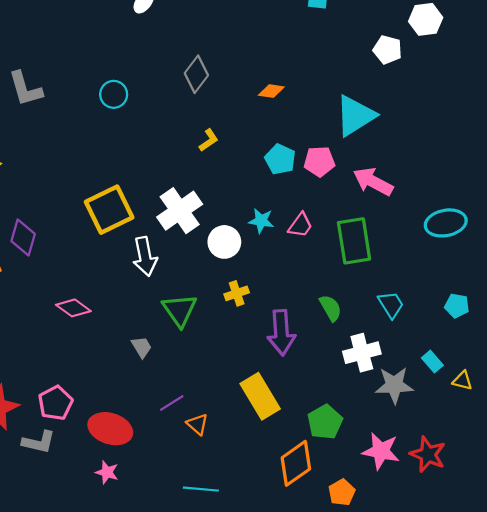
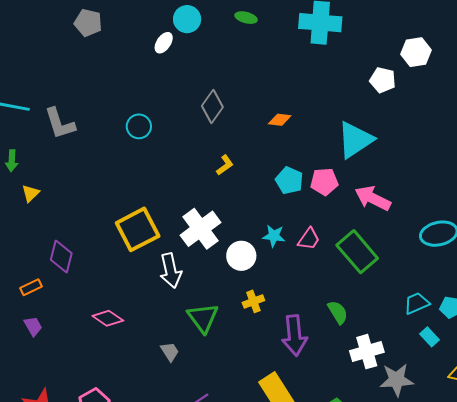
green rectangle: (354, 241) -> (357, 252), turned -30
cyan trapezoid: (391, 305) -> (417, 303), moved, turned -80
cyan rectangle: (432, 362) -> (429, 337), moved

